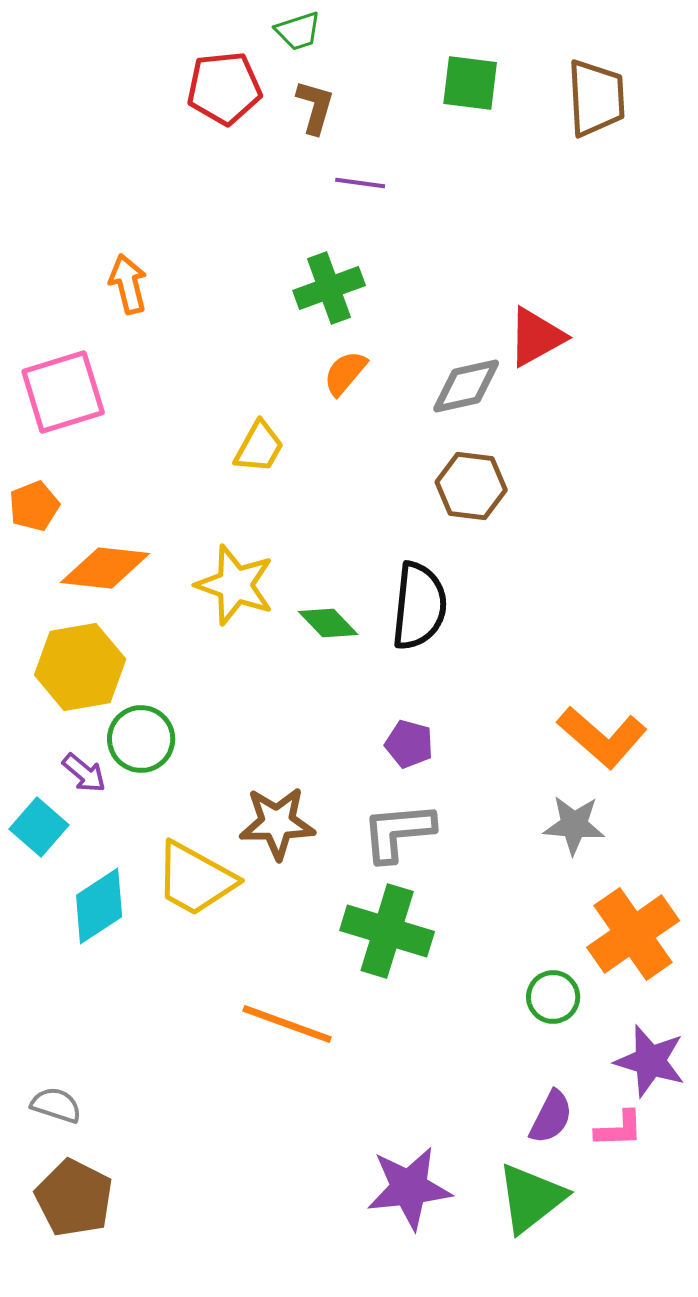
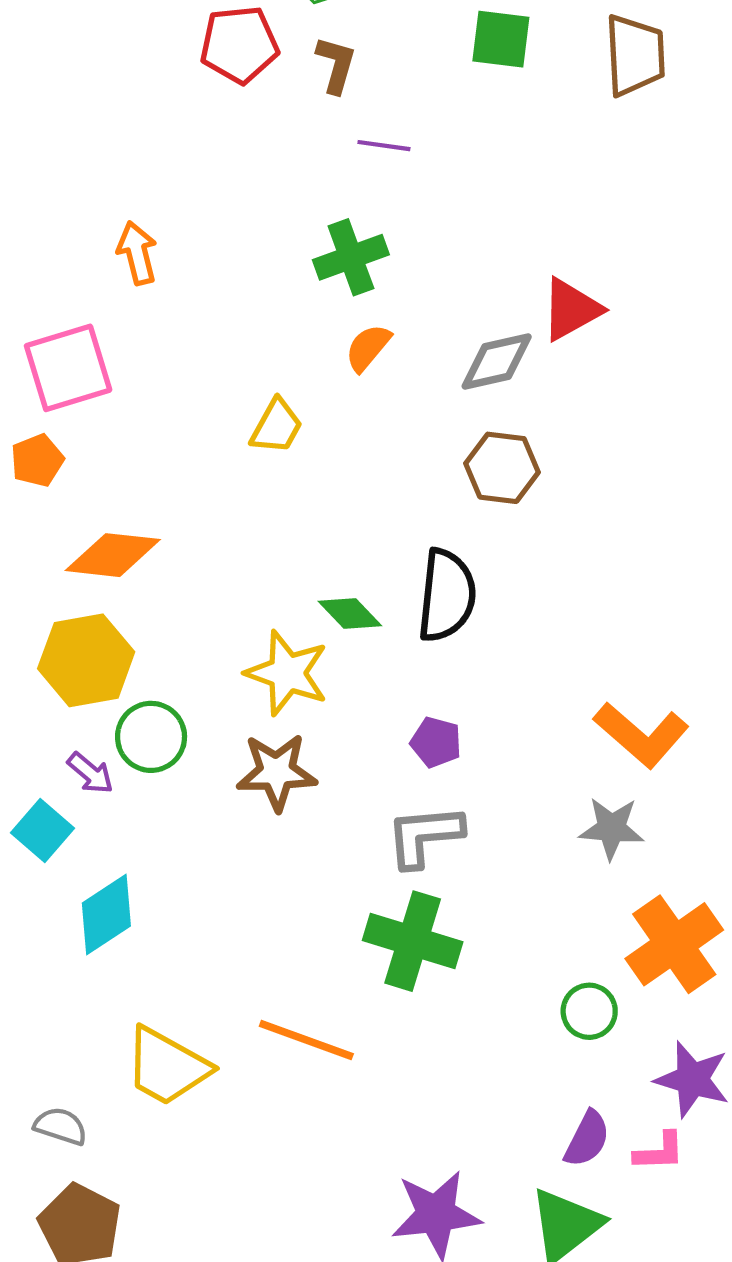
orange pentagon: (34, 506) -> (37, 460), moved
yellow star: (235, 585) -> (287, 673), moved
brown star: (277, 823) -> (277, 772), moved
yellow trapezoid: (195, 879) -> (167, 1067), moved

